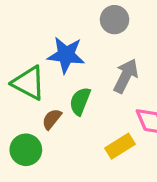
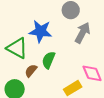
gray arrow: (126, 76) -> (83, 33), moved

